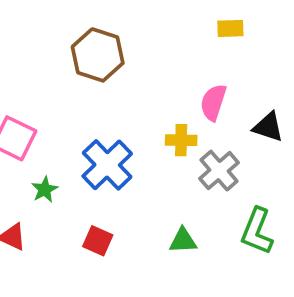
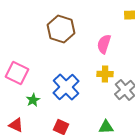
pink semicircle: (213, 102) -> (104, 44), moved

